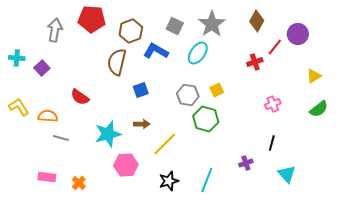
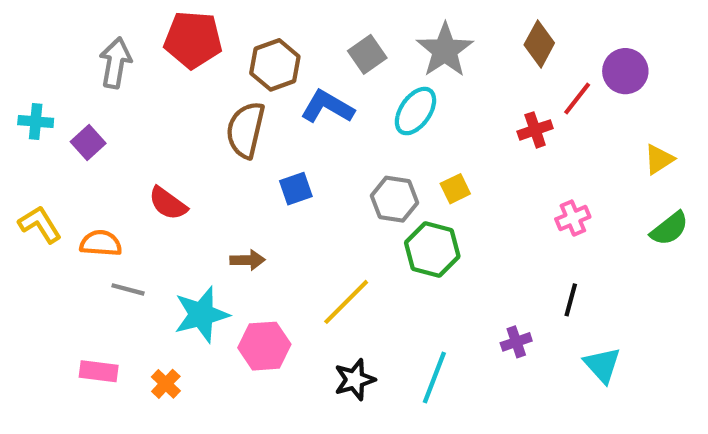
gray square: (175, 26) -> (367, 54), turned 30
brown arrow: (142, 124) -> (248, 260), moved
cyan star: (108, 134) -> (201, 315), moved

